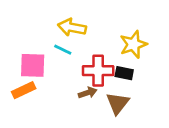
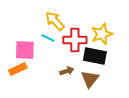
yellow arrow: (72, 27) -> (55, 21), turned 35
red cross: (98, 71) -> (75, 40), moved
black rectangle: (124, 73) -> (95, 56), size x1.6

